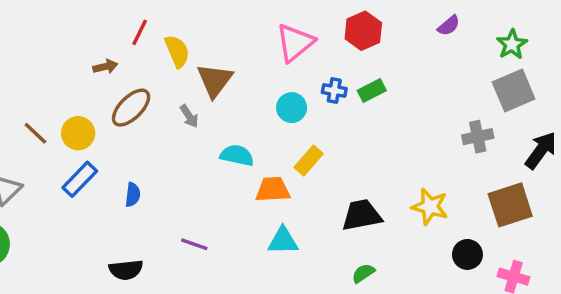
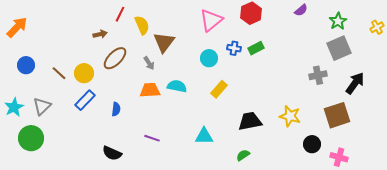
orange trapezoid: (273, 190) -> (150, 90), moved
black semicircle: (126, 270) -> (112, 153), turned 30
green semicircle: (363, 273) -> (243, 155), moved

